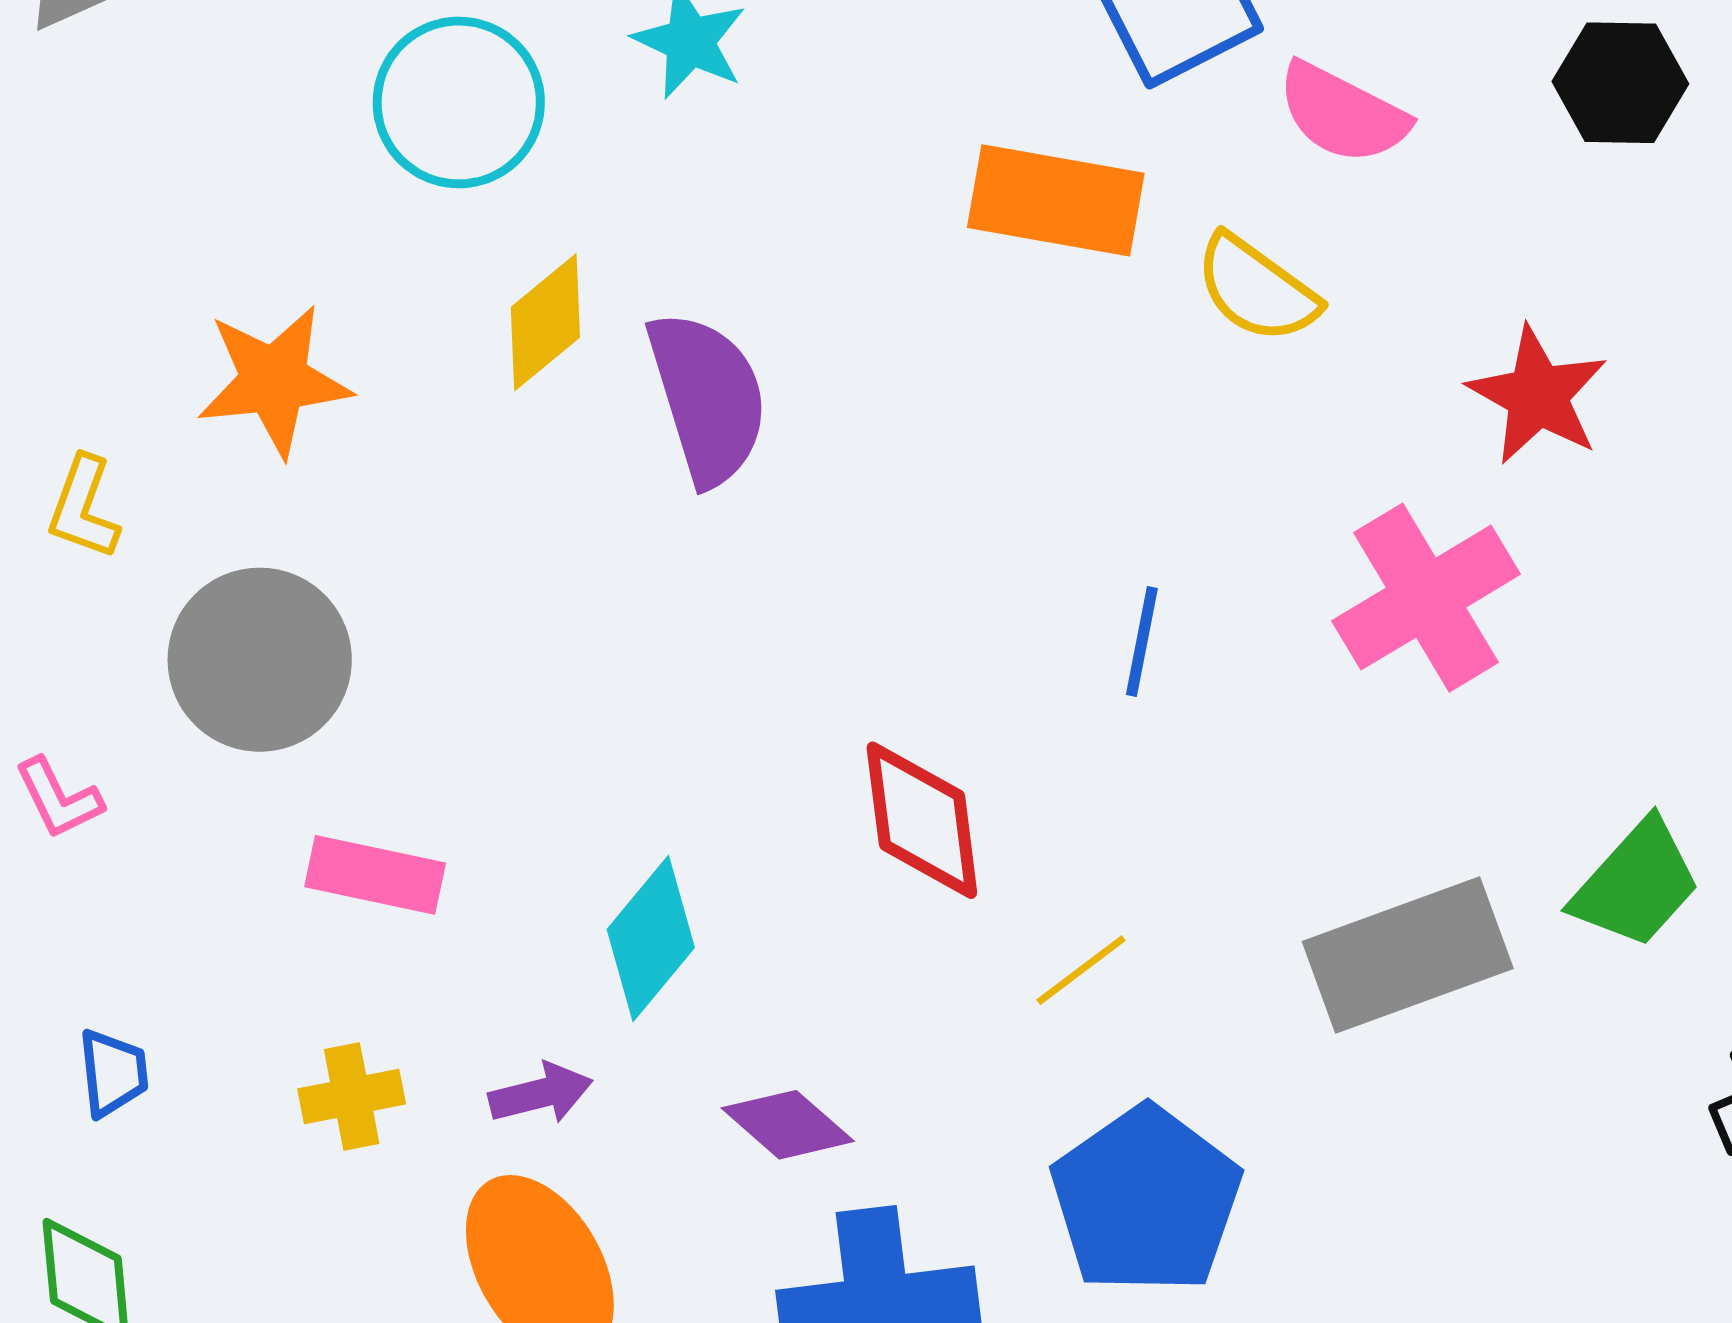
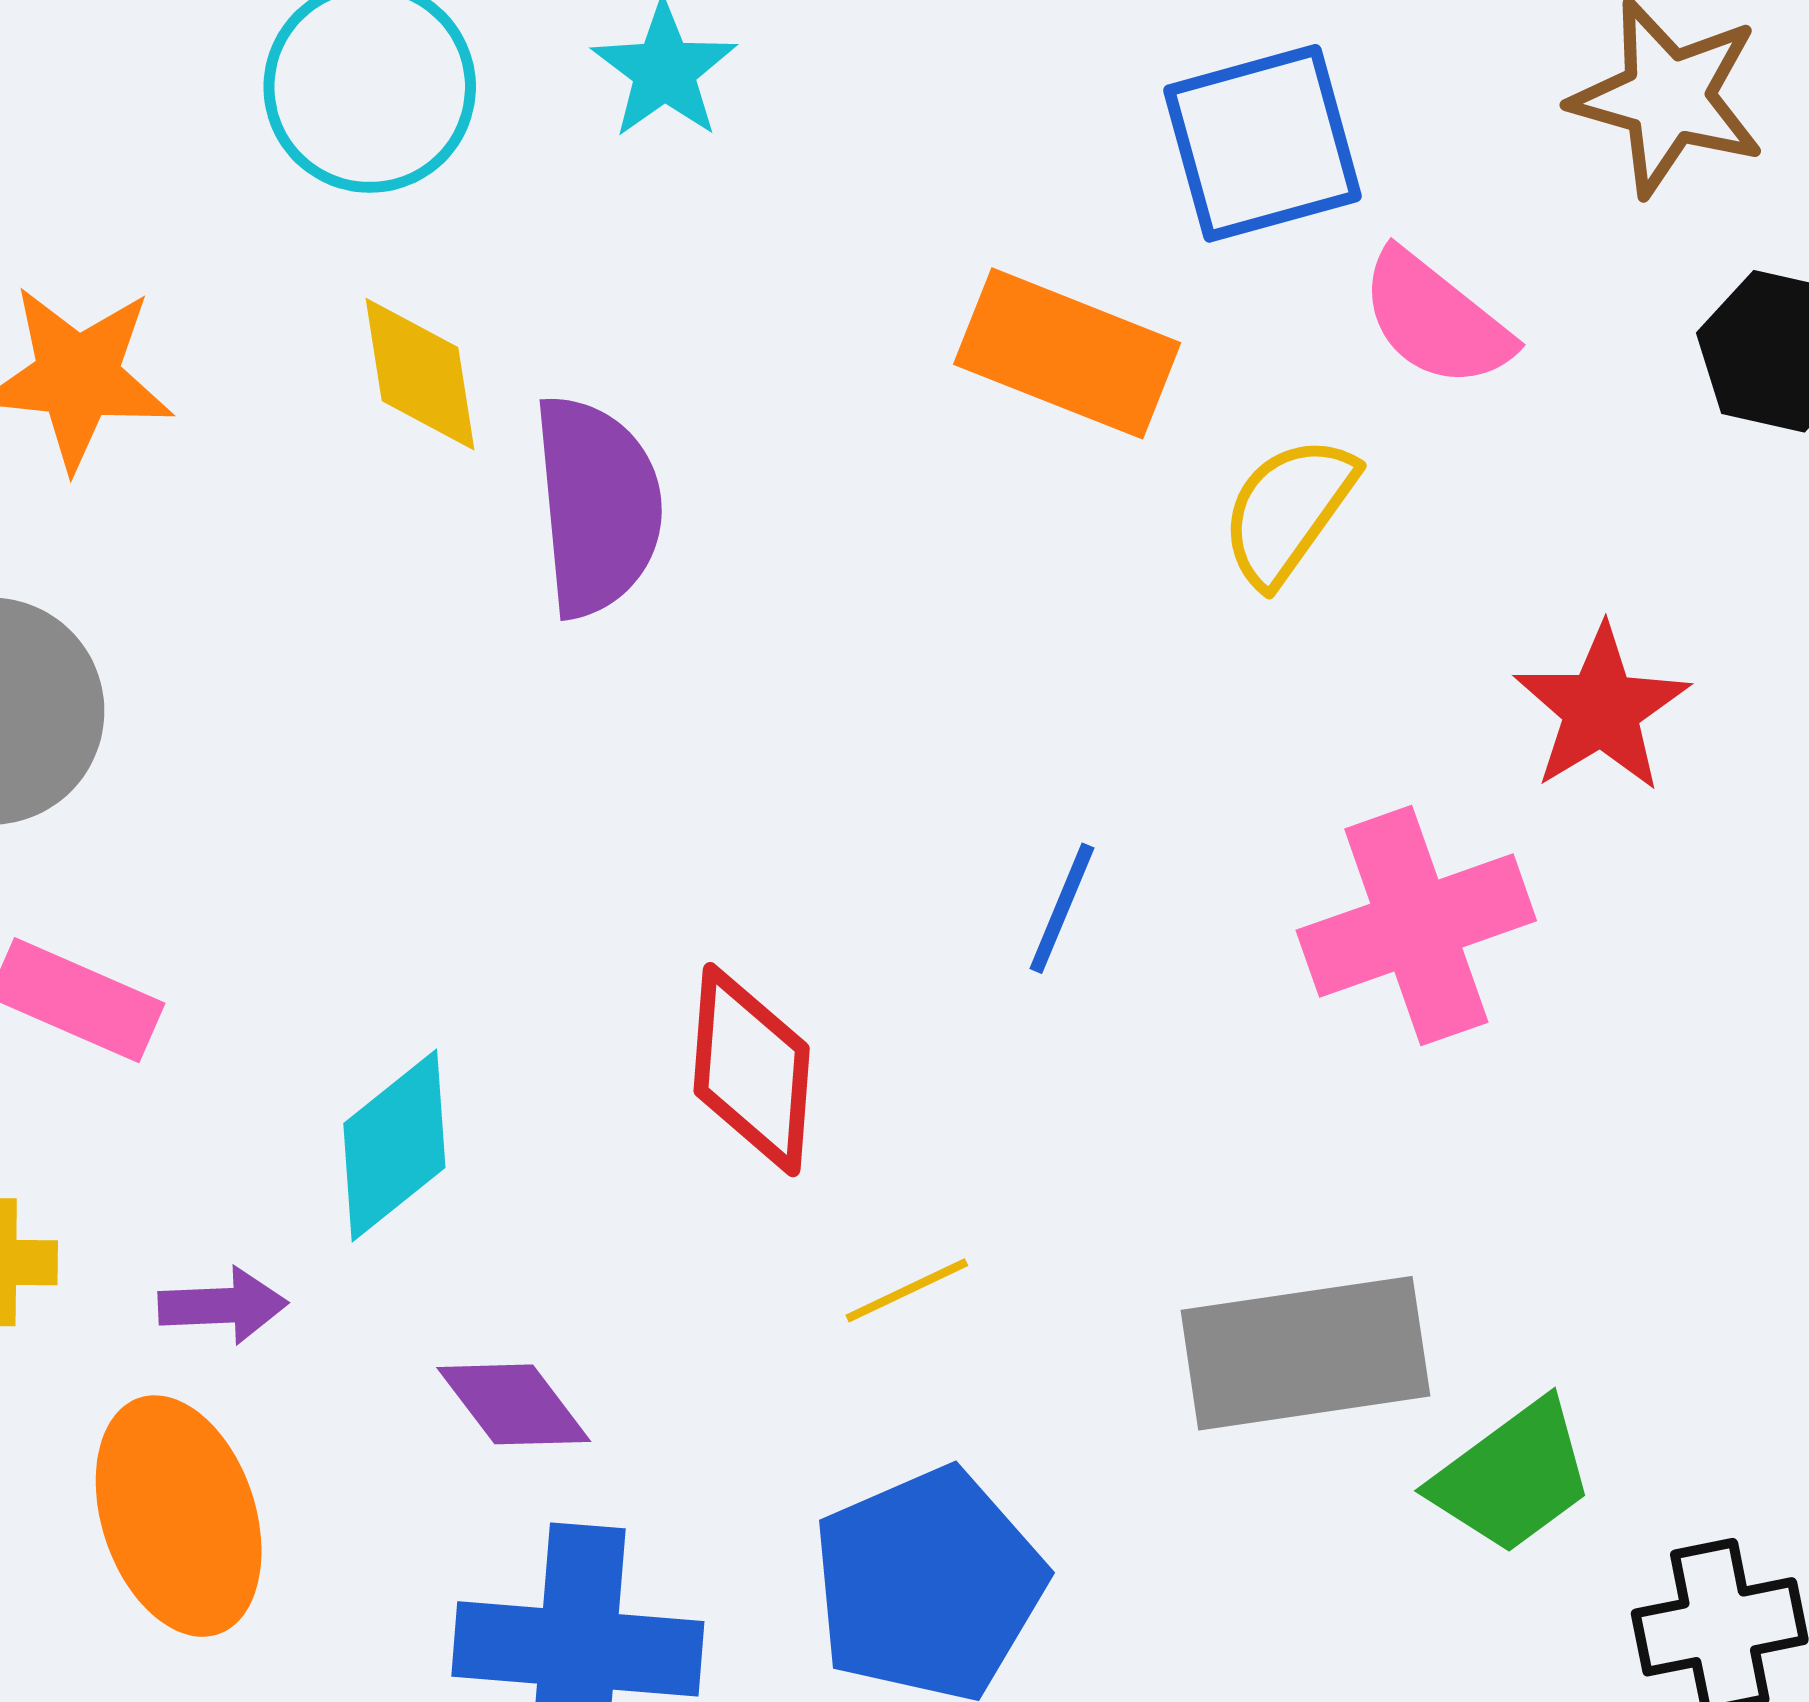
yellow semicircle: (1257, 289) -> (1288, 510), turned 78
yellow diamond: (545, 322) -> (420, 374), turned -71
green trapezoid: (1636, 884) -> (1513, 1477), moved

